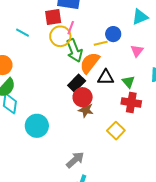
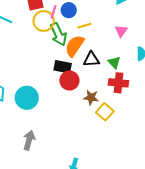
blue circle: (113, 34) -> (69, 10), moved
black rectangle: (77, 83) -> (63, 67), turned 60
brown star: (86, 110) -> (91, 97), moved
cyan circle: (37, 126) -> (27, 98), moved
gray arrow: (75, 160) -> (29, 140), moved, turned -30

